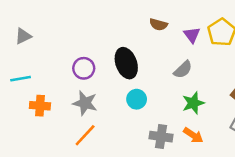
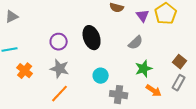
cyan circle: (137, 99) -> (101, 76), moved
orange cross: (40, 106) -> (25, 71), turned 35
orange arrow: (193, 135) -> (154, 91), moved

